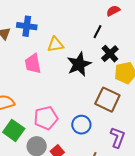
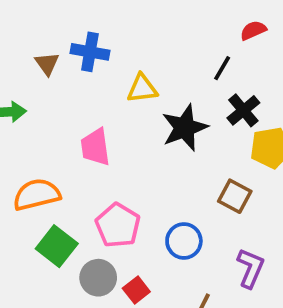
pink trapezoid: (33, 64) -> (95, 147), moved
brown square: (107, 100) -> (235, 196), size x0.7
pink pentagon: (46, 118) -> (118, 225), turned -30

